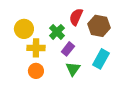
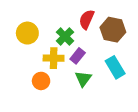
yellow cross: (36, 48) -> (54, 58), moved
cyan rectangle: (101, 59) -> (115, 67), turned -60

